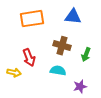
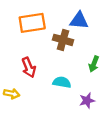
brown cross: (62, 46) -> (63, 40), moved
yellow arrow: (14, 73) -> (12, 94), moved

